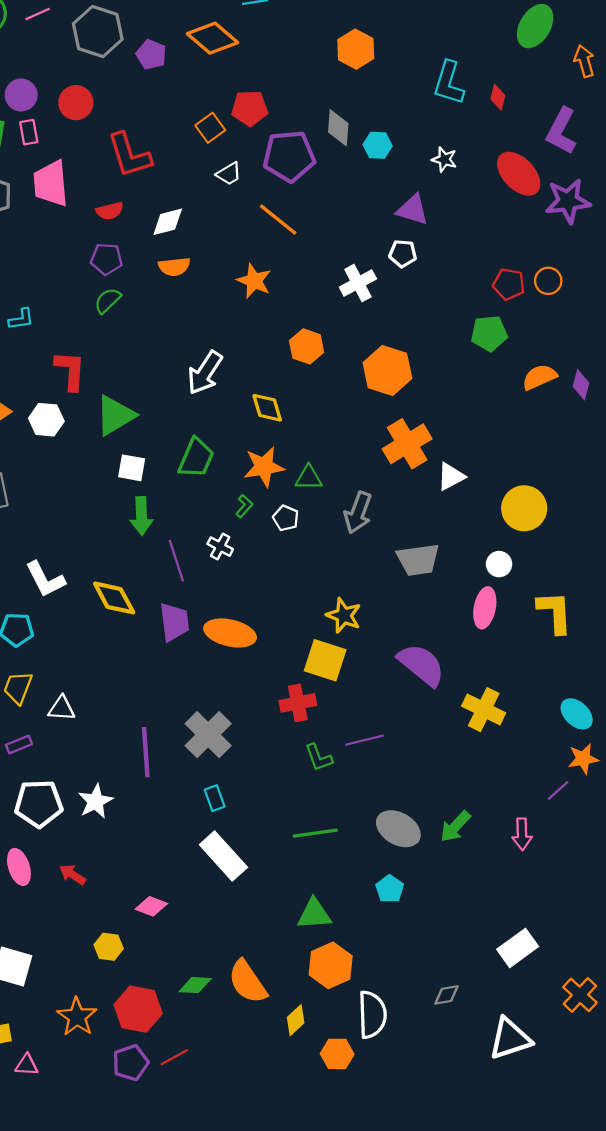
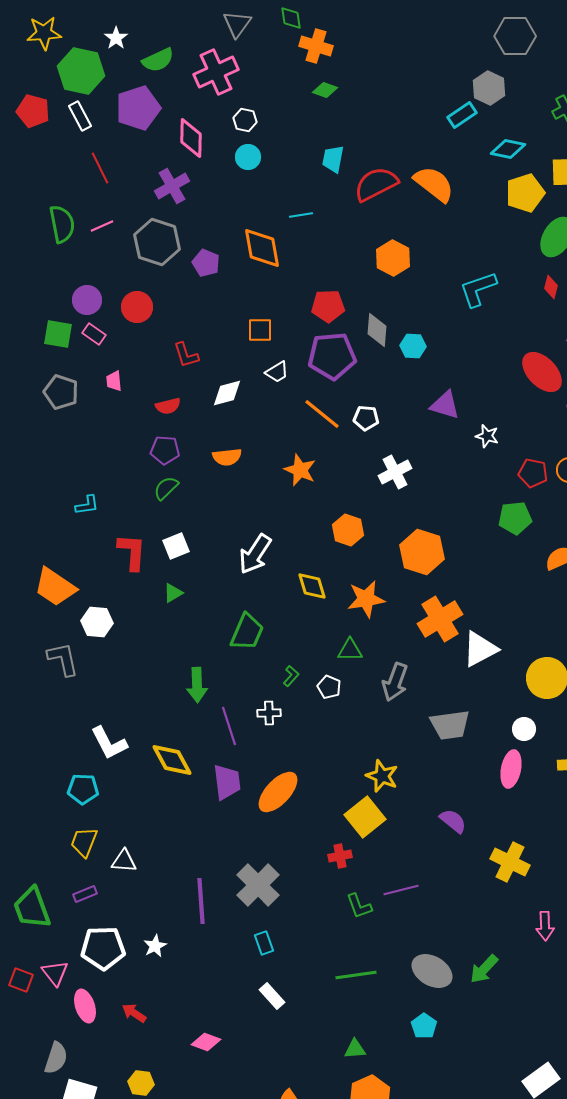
orange diamond: (213, 38) -> (262, 248), turned 39
cyan L-shape: (449, 83) -> (478, 289), turned 54
red diamond: (498, 97) -> (551, 287), moved
red pentagon: (250, 108) -> (328, 306), moved
orange square: (210, 128) -> (260, 330), turned 36
pink rectangle: (29, 132) -> (94, 334), turned -45
red L-shape: (129, 155) -> (186, 355), size x0.6
white star: (444, 159) -> (487, 436), moved
pink trapezoid: (51, 184) -> (114, 381), size x0.5
white diamond: (168, 222) -> (227, 393), moved
white pentagon: (403, 254) -> (366, 418), moved
green triangle: (115, 415) -> (173, 593), size x0.5
white hexagon: (46, 420) -> (97, 622), moved
orange star: (264, 467) -> (366, 599), moved
white square: (132, 468) -> (176, 546), moved, turned -32
white triangle: (451, 477) -> (480, 649), size x1.4
white cross: (220, 547) -> (269, 713), turned -30
orange ellipse: (230, 633) -> (278, 792), turned -60
yellow square: (325, 660) -> (365, 817), turned 33
purple semicircle: (421, 665) -> (453, 821), size x0.6
red cross: (298, 703) -> (340, 856), size x0.7
white star: (96, 801) -> (155, 946), size x0.7
pink arrow: (522, 834) -> (545, 926), moved
white rectangle: (223, 856) -> (272, 996), size x0.6
green triangle: (314, 914) -> (355, 1049), size x0.7
yellow hexagon: (109, 947) -> (141, 1083), moved

